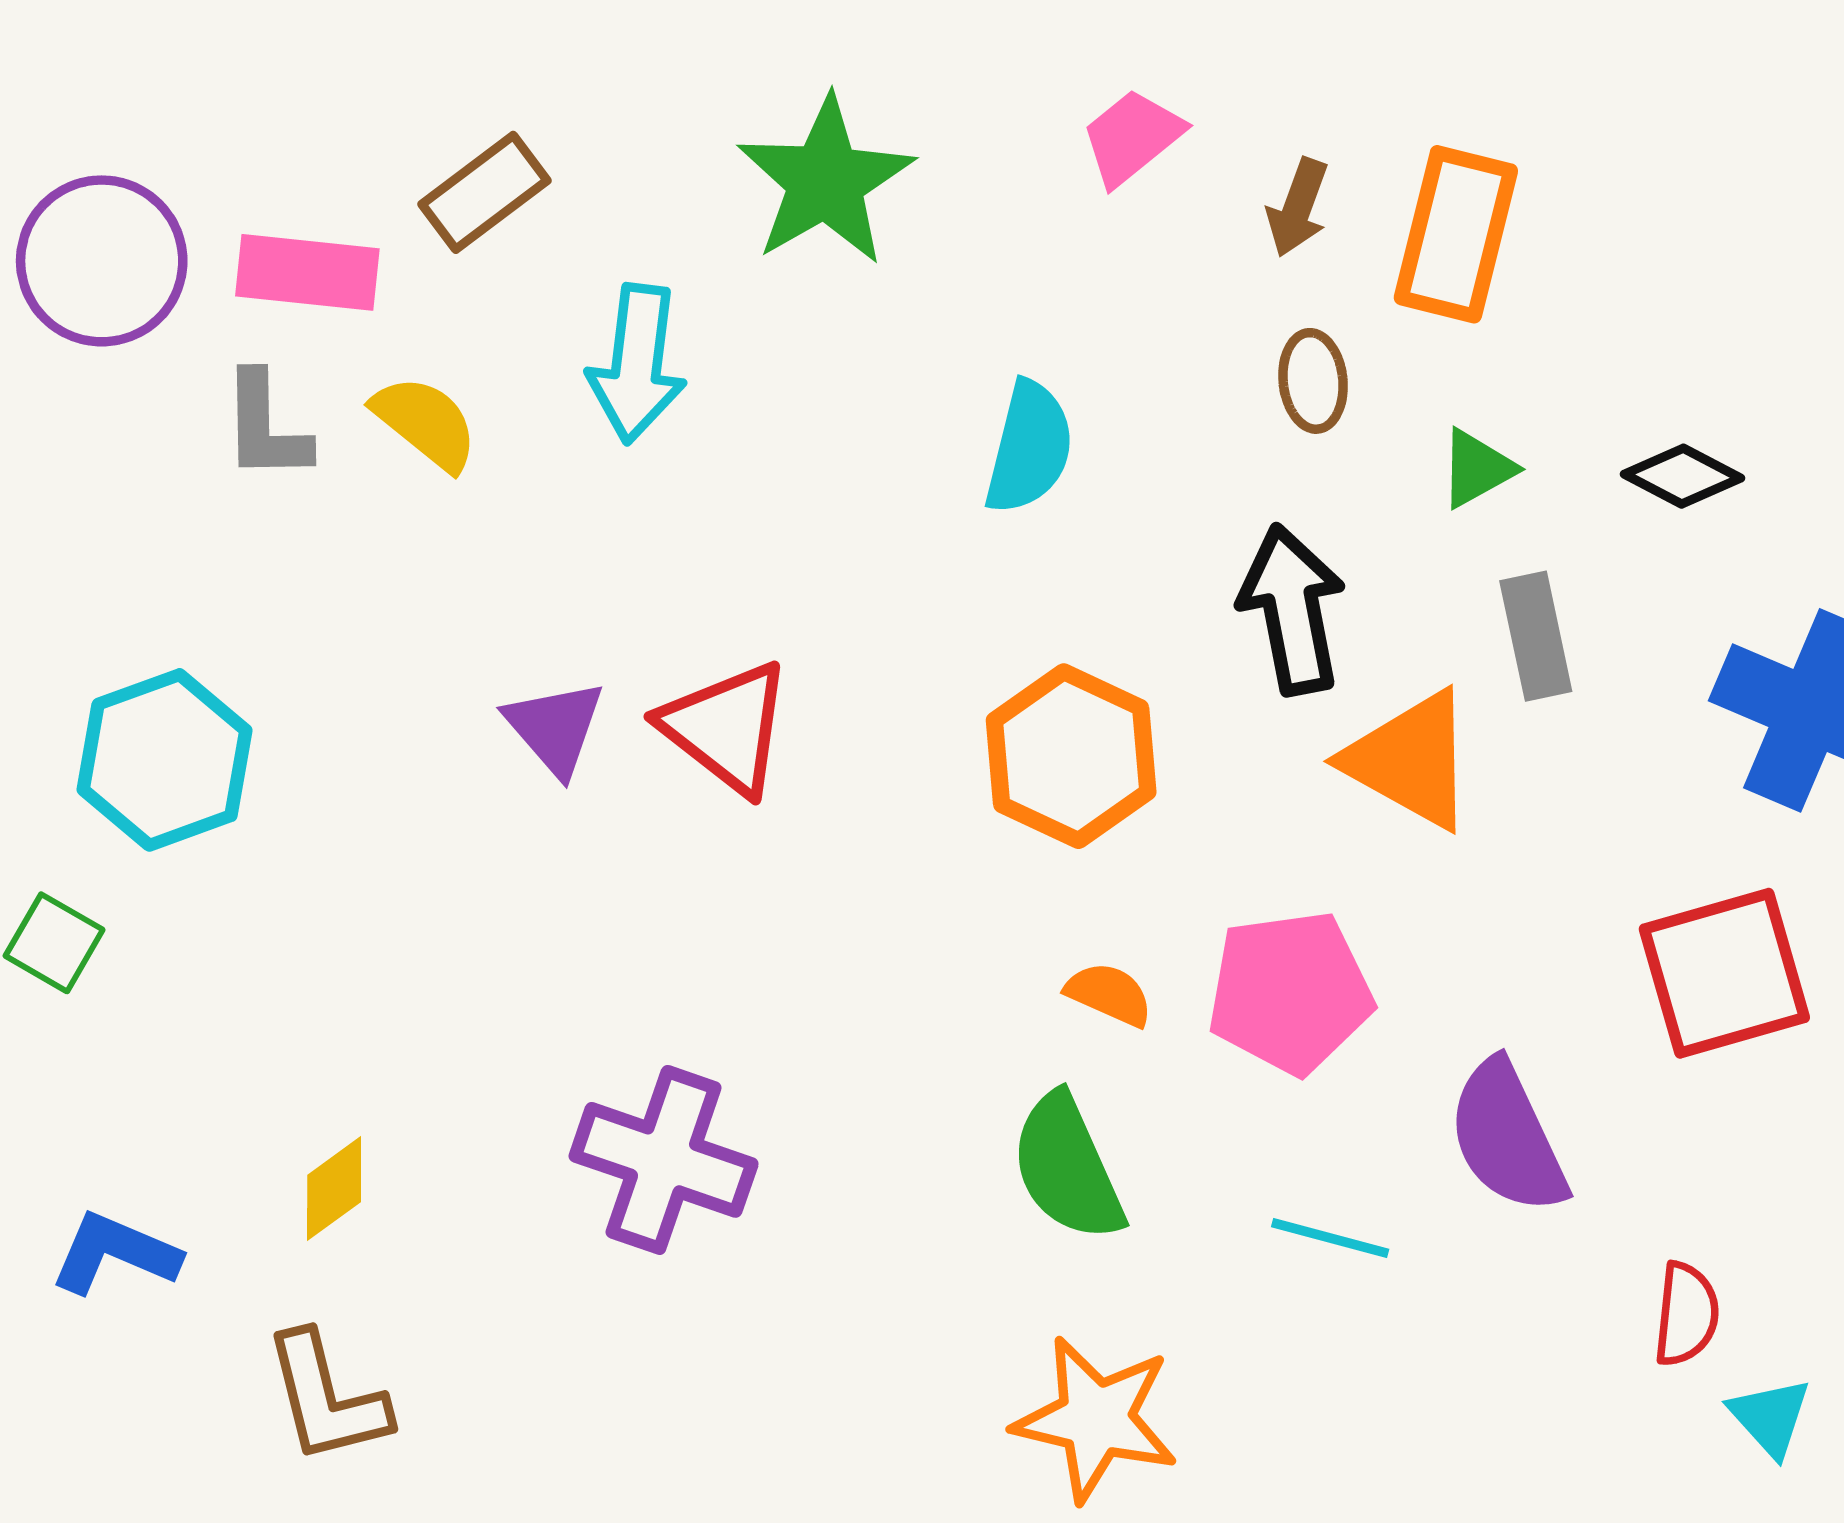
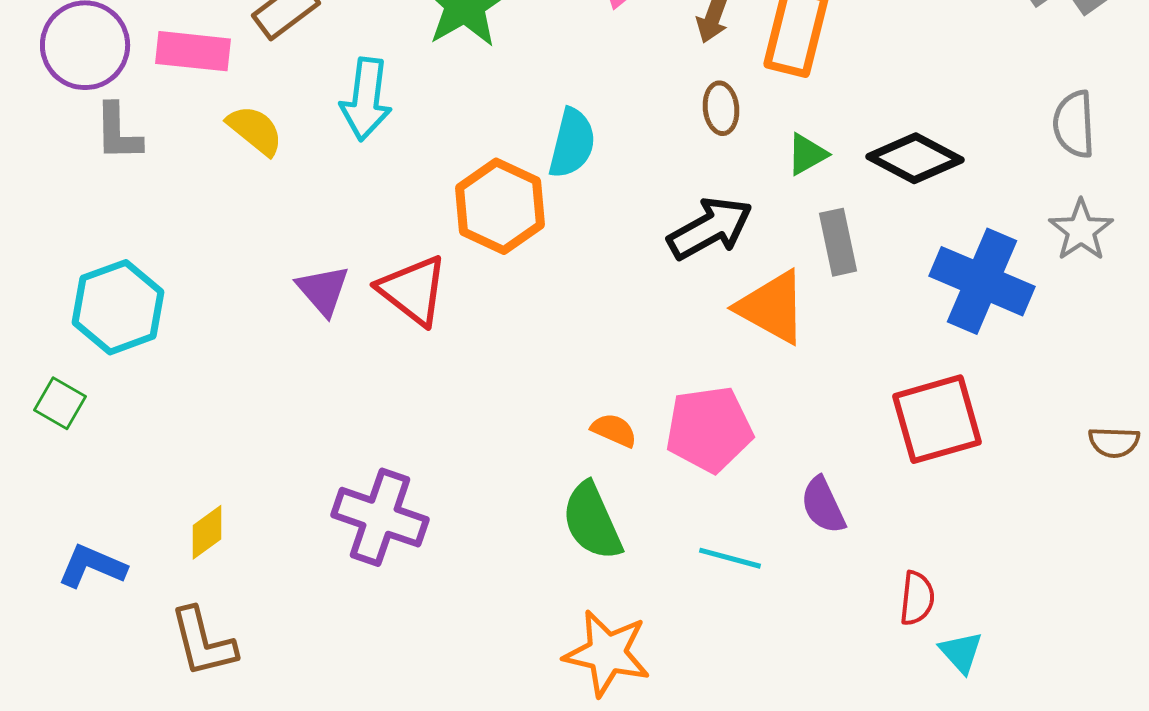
gray L-shape: (265, 427) -> (118, 132), moved
black diamond: (1683, 476) -> (915, 158), size x1.5
black arrow: (1292, 609) -> (710, 228), turned 72
orange hexagon: (1071, 756) -> (500, 206), moved
purple semicircle: (1507, 1137) -> (823, 505), size x0.7

